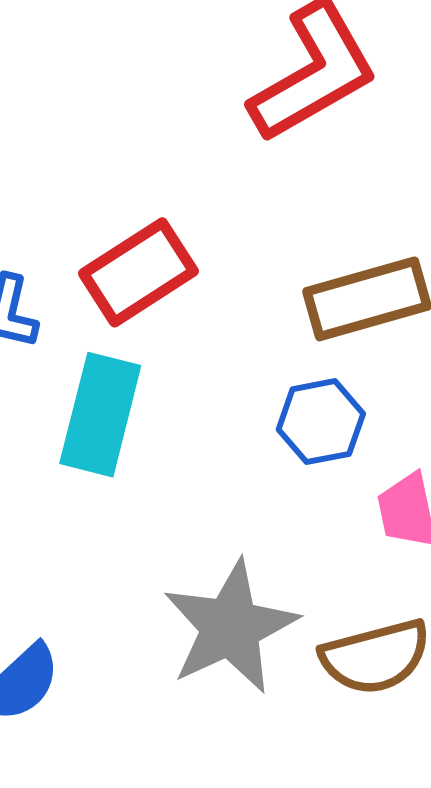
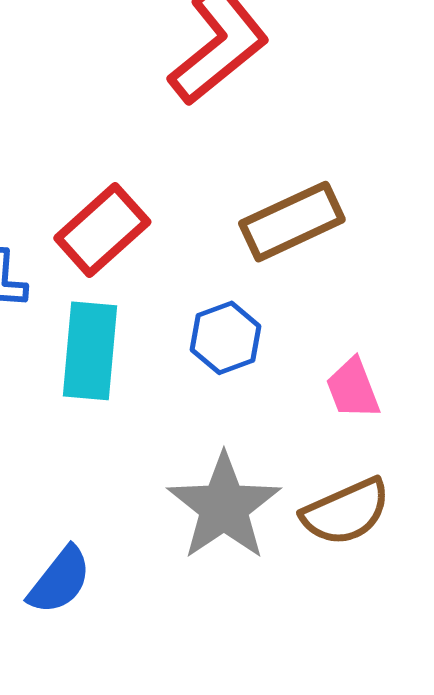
blue hexagon: (321, 422) -> (225, 338), moved

